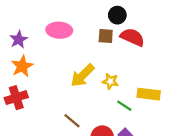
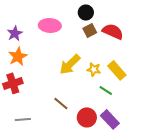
black circle: (117, 15) -> (86, 12), moved
brown square: (106, 36) -> (90, 30), turned -32
yellow rectangle: (149, 94) -> (117, 70), moved, turned 42

